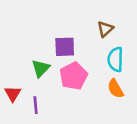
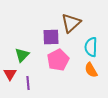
brown triangle: (105, 29) -> (71, 23), moved, size x1.5
green triangle: (41, 68) -> (22, 55), moved

